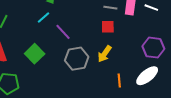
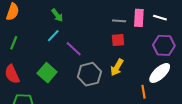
purple hexagon: (153, 48) -> (164, 45), moved
white ellipse: (147, 76) -> (160, 73), moved
orange line: (119, 80) -> (144, 92), moved

